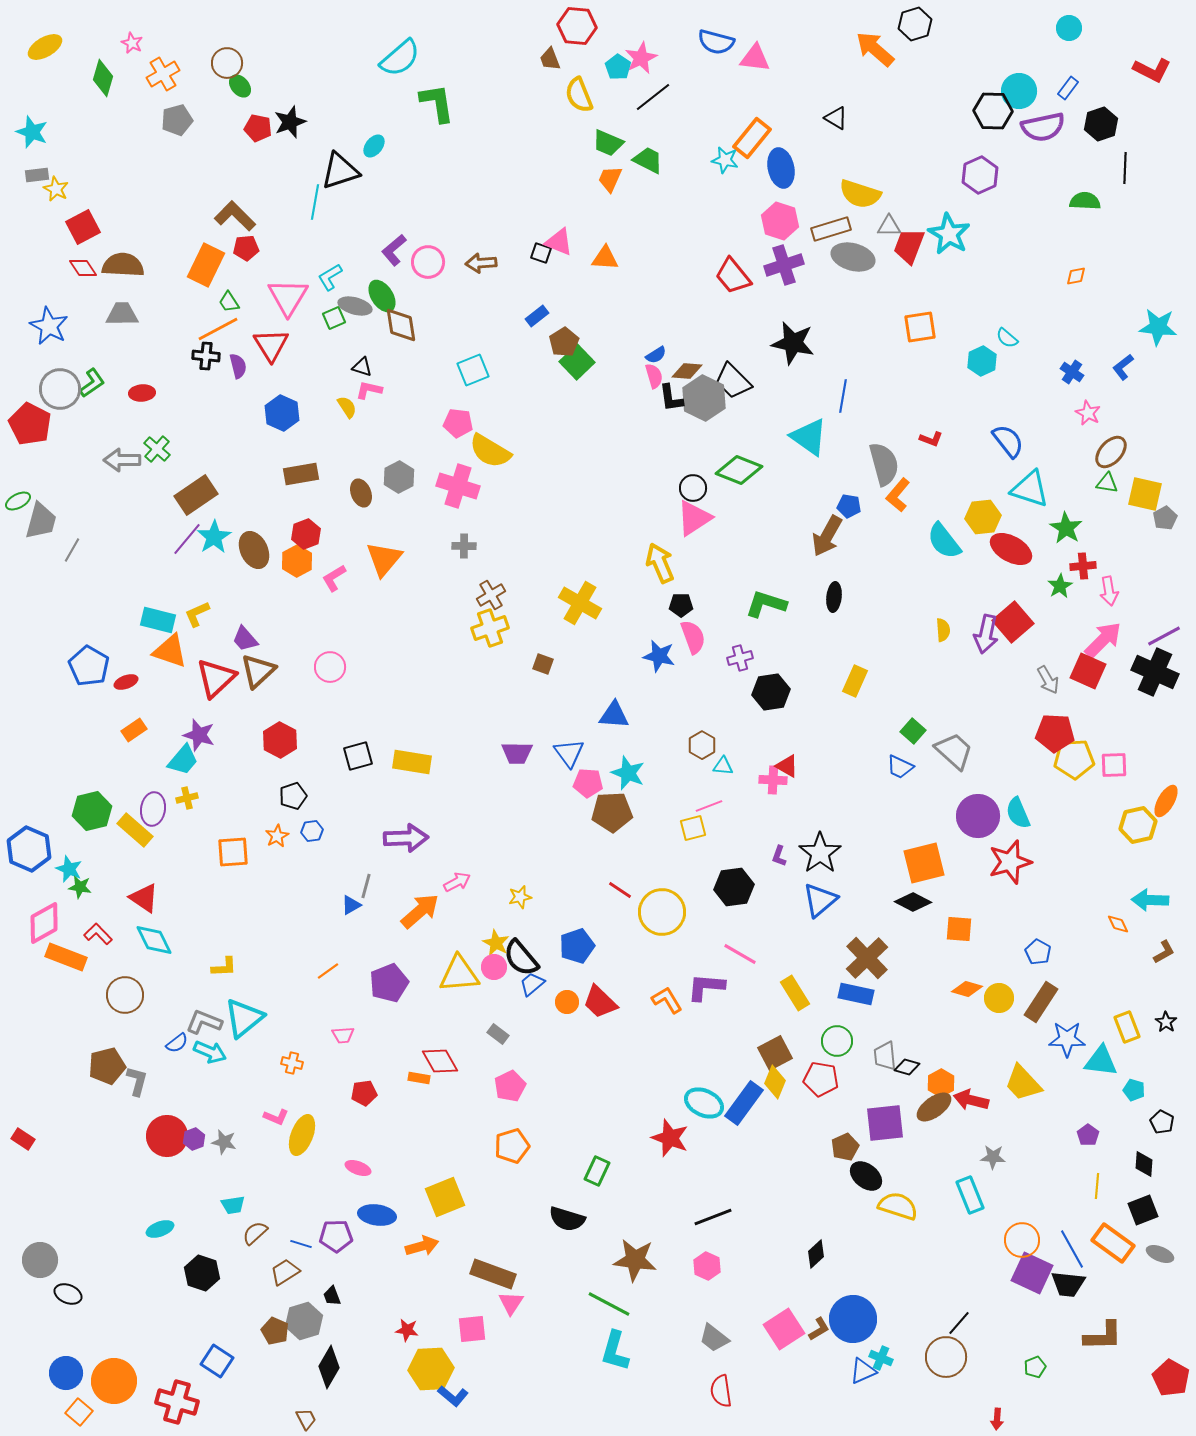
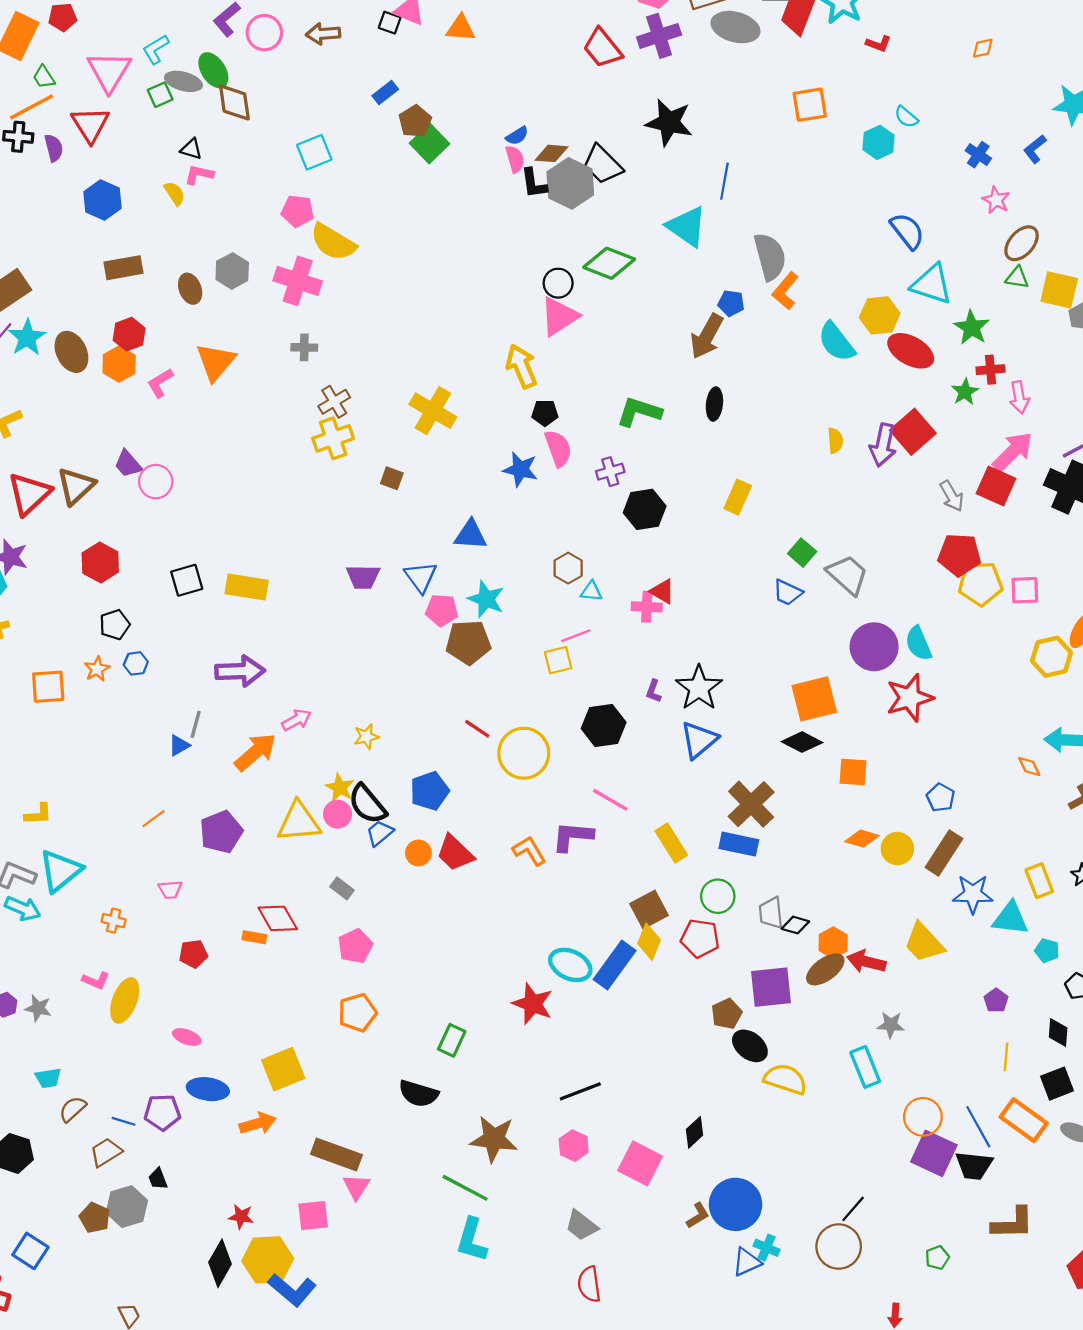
red L-shape: (931, 439) -> (879, 44), moved
purple trapezoid: (245, 639) -> (128, 464), moved
pink square: (784, 1329) -> (640, 1163), moved, turned -30
black diamond: (329, 1367) -> (220, 1263), moved
blue L-shape: (453, 1396) -> (292, 1290), size x1.4

